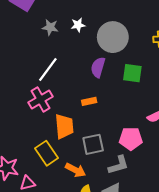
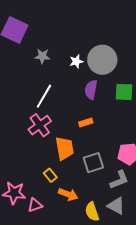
white star: (78, 25) -> (76, 61), moved
yellow rectangle: (46, 153) -> (50, 175), size x0.6
orange arrow: (75, 170) -> (68, 194), moved

